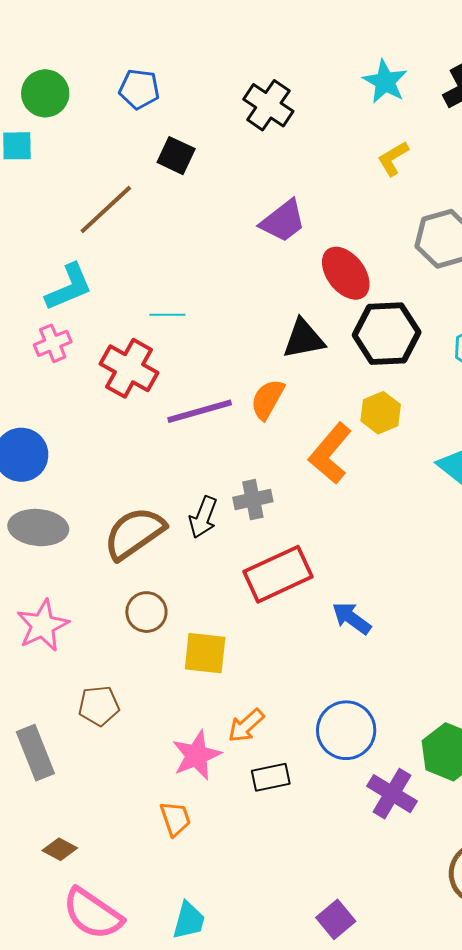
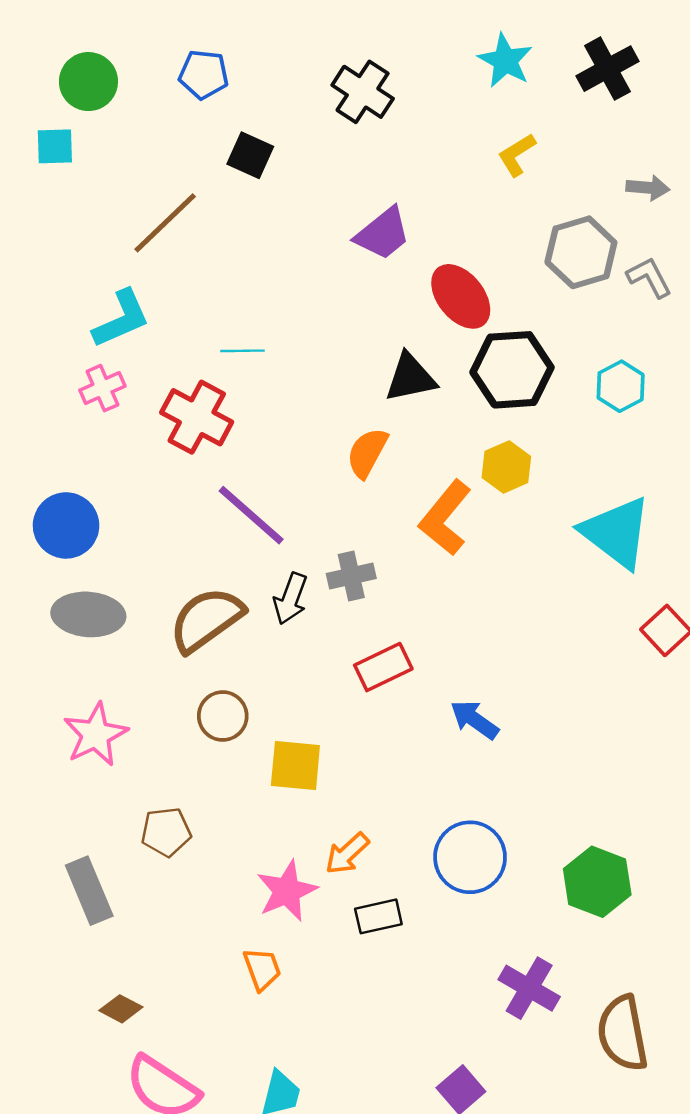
purple line: (200, 411) -> (251, 515), moved, turned 58
red rectangle: (278, 574) -> (383, 667), size x0.7
purple cross: (392, 794) -> (529, 988), moved

